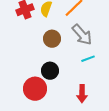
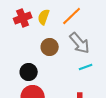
black circle: (50, 71) -> (29, 72), moved

